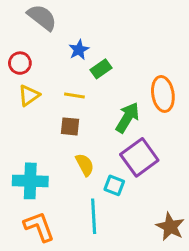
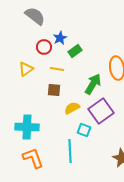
red circle: (20, 63) -> (44, 47), moved
yellow semicircle: (85, 165) -> (72, 108), moved, turned -91

